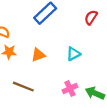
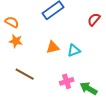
orange triangle: (38, 55) -> (53, 47), moved

